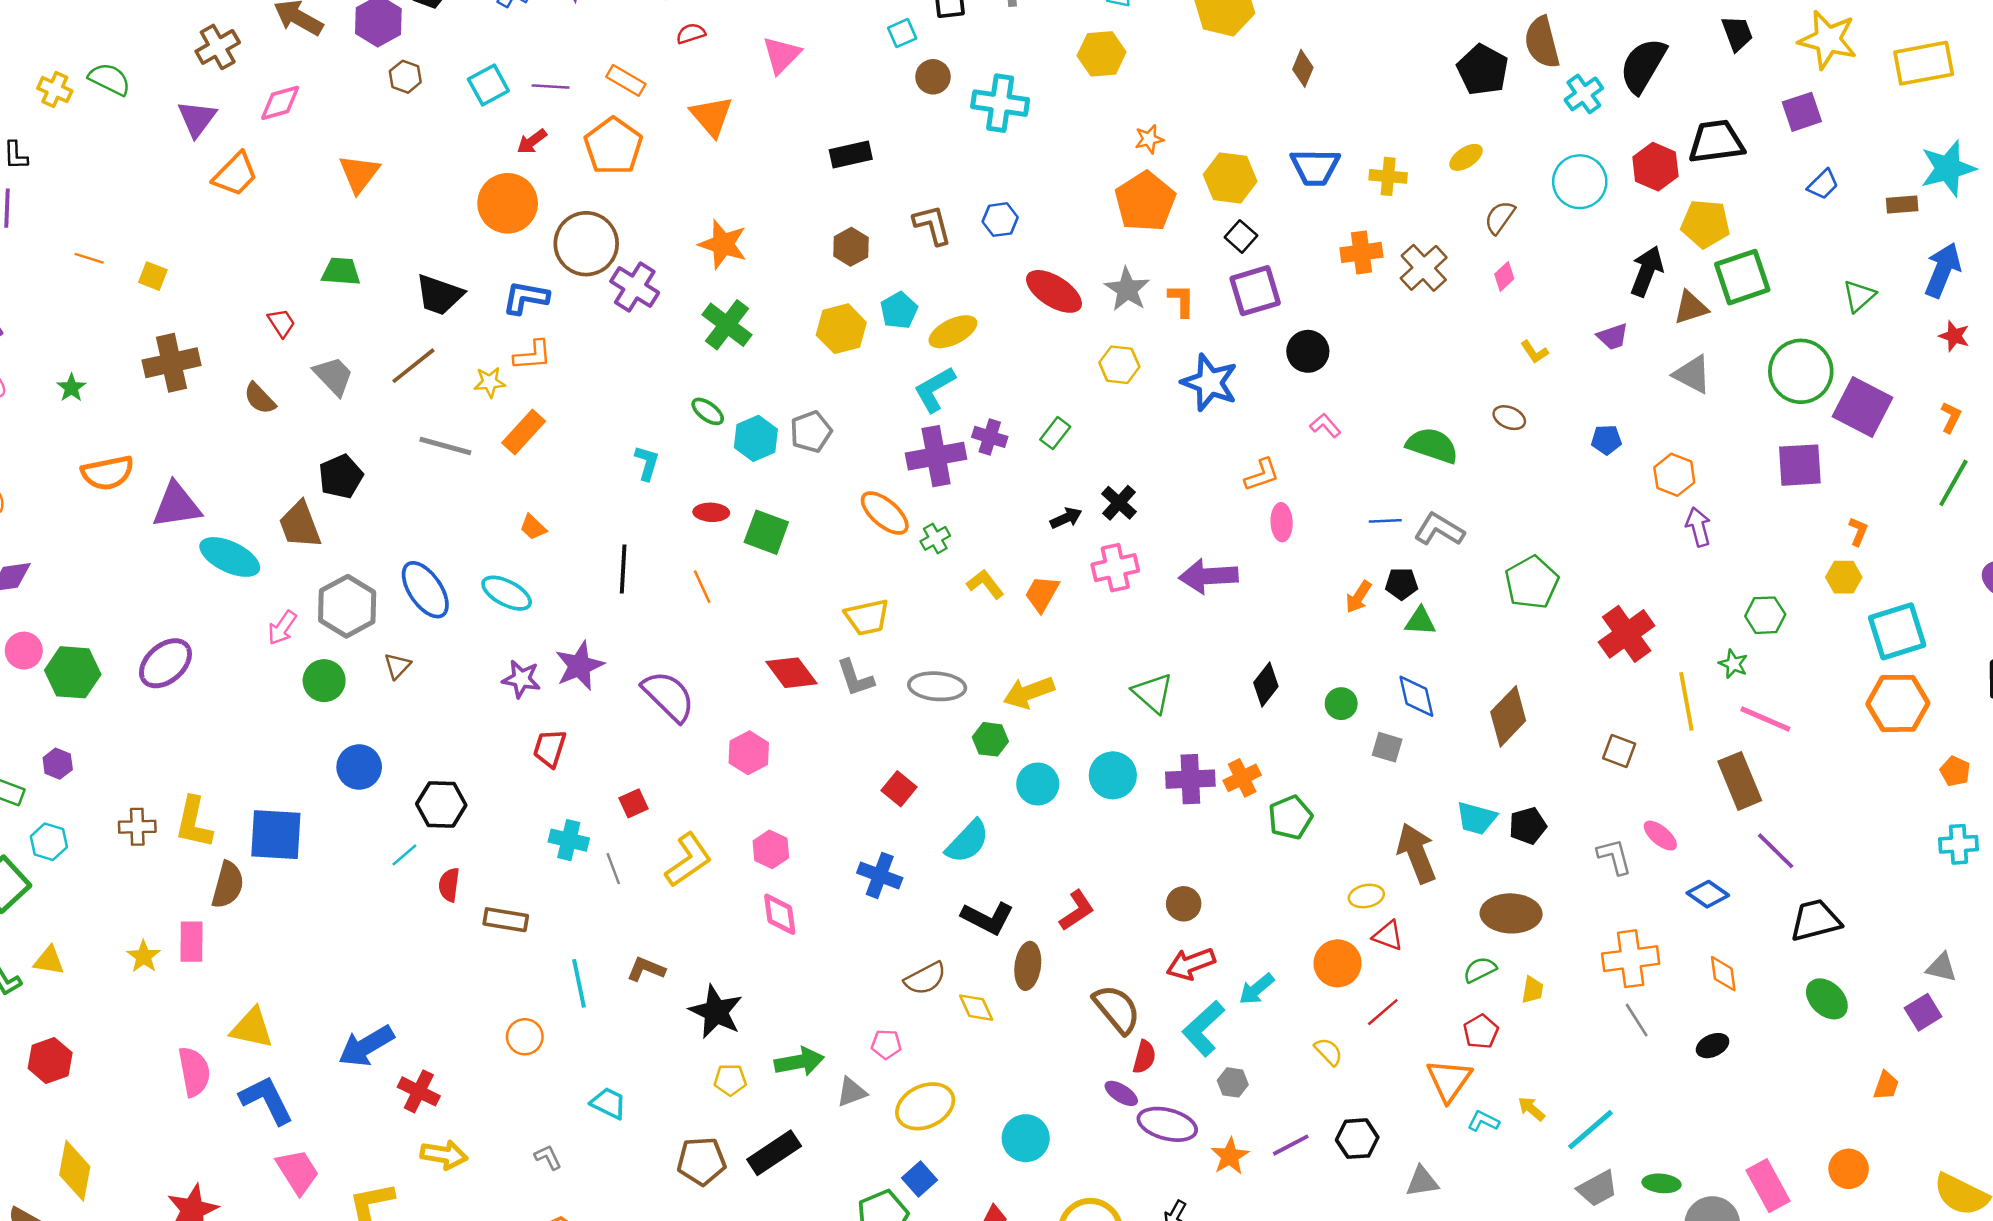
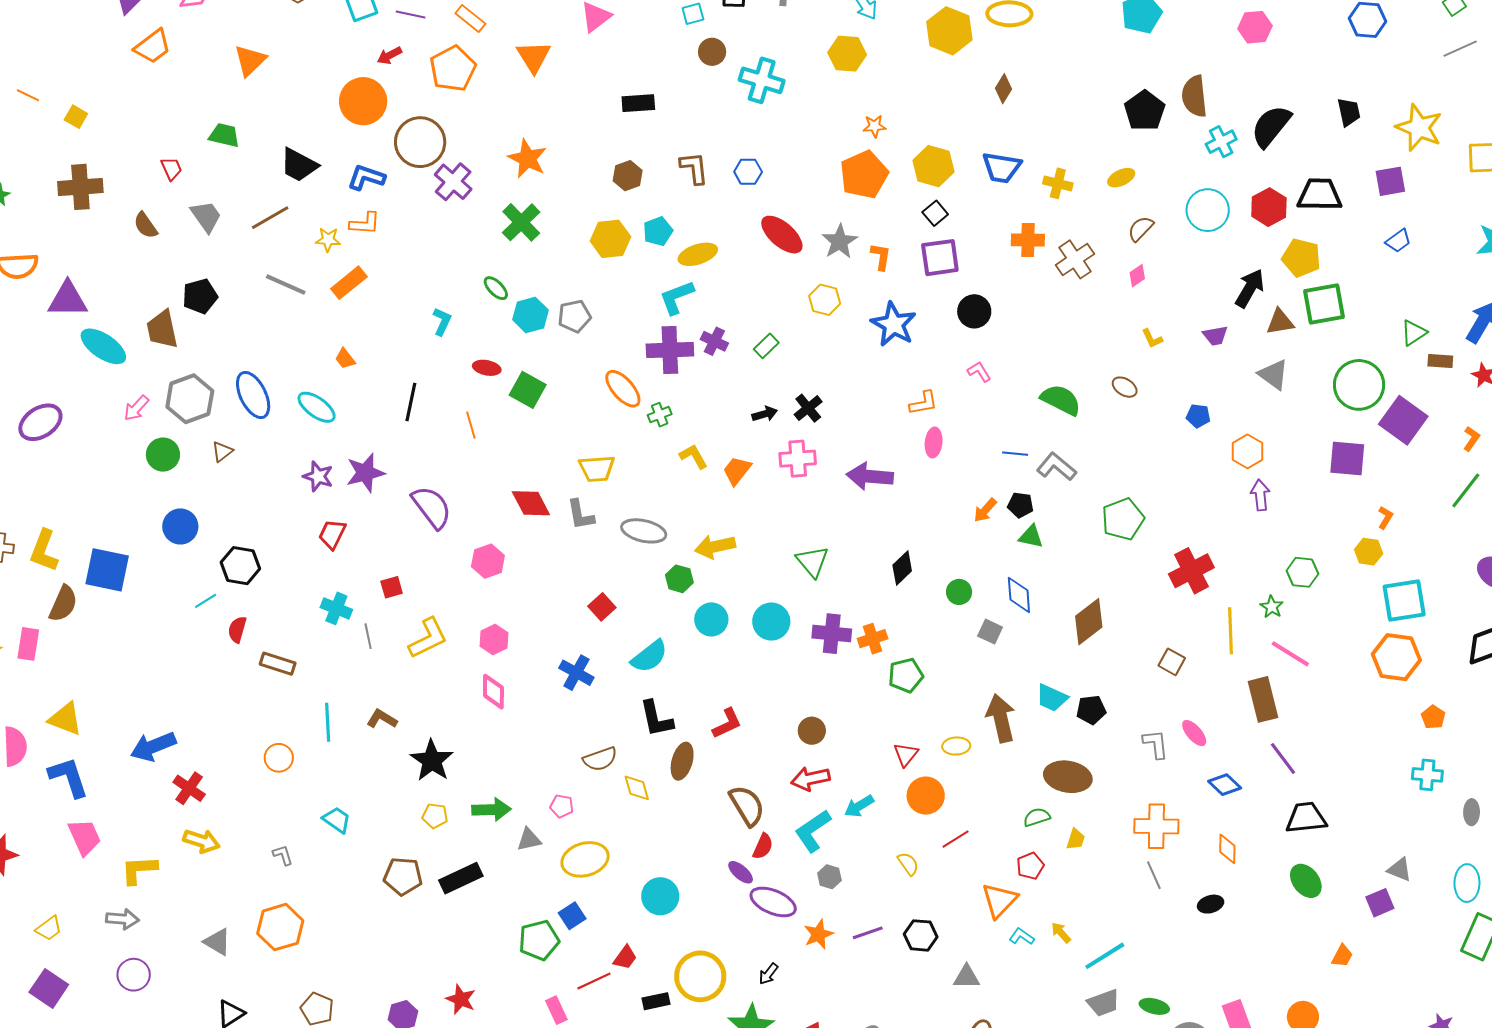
brown rectangle: (1902, 204) -> (1440, 361), moved
black L-shape: (988, 918) -> (656, 719), turned 42
red triangle: (1388, 936) -> (906, 754), moved, turned 40

